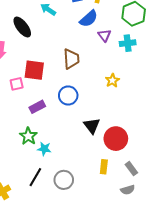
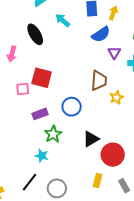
brown trapezoid: (71, 59) -> (99, 81), moved
black triangle: (92, 126) -> (91, 139), turned 30
green star: (28, 136) -> (53, 134), moved

